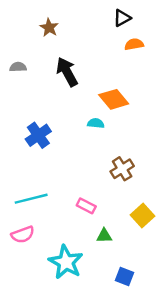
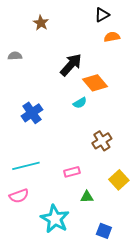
black arrow: (67, 72) -> (71, 65), moved, turned 70
cyan semicircle: (96, 123) -> (80, 103), turned 144
pink rectangle: (86, 206) -> (72, 172), turned -42

